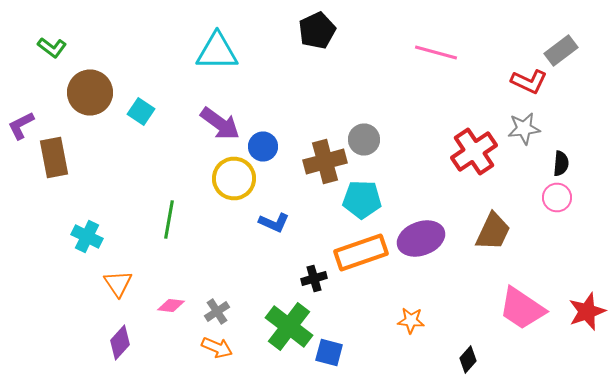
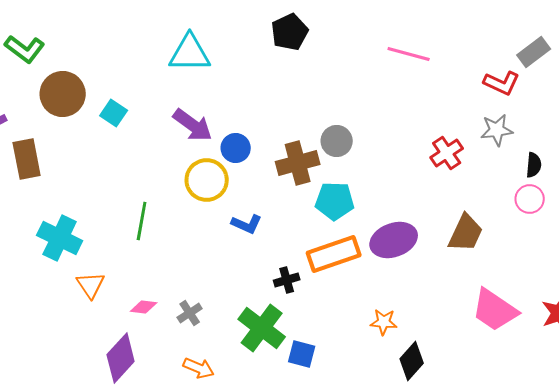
green L-shape: (52, 48) -> (25, 49), size x1.4
red cross: (474, 152) -> (447, 153), size x0.7
cyan cross: (87, 236) -> (60, 238), size x1.4
purple diamond: (120, 342) -> (121, 358), moved, size x1.4
orange arrow: (217, 348) -> (199, 368), moved
black diamond: (468, 360) -> (412, 361), moved, size x1.4

